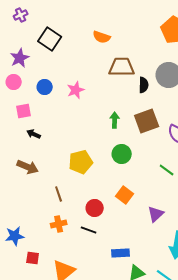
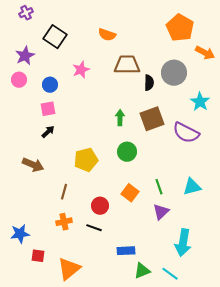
pink star: (76, 90) -> (81, 70), moved
pink square: (24, 111) -> (48, 109), moved
black arrow: (34, 134) -> (48, 132), moved, turned 112
green line: (167, 170) -> (159, 187), moved, turned 35
brown line: (59, 194) -> (64, 192), turned 35

